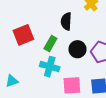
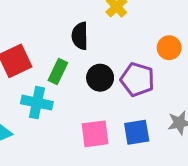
cyan cross: (50, 67) -> (37, 103), moved

